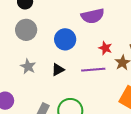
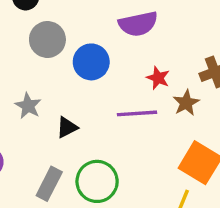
gray circle: (26, 30) -> (47, 40), moved
black triangle: (58, 70) -> (67, 127), moved

